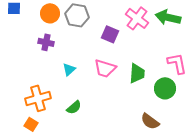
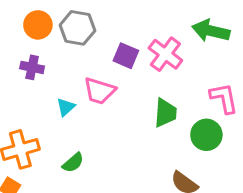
pink cross: (137, 18) -> (165, 54), moved
pink trapezoid: (105, 68) -> (99, 91), moved

